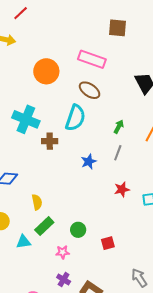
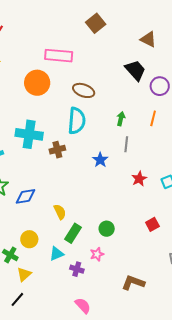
brown square: (118, 28) -> (96, 23), turned -30
pink rectangle: (92, 59) -> (59, 56), moved
red square: (108, 243) -> (152, 224), moved
purple cross: (64, 279) -> (77, 269), moved

